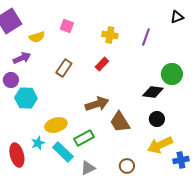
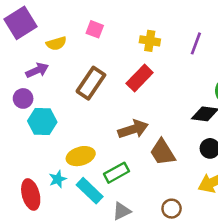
red rectangle: (102, 64) -> (140, 78), size x1.5
brown rectangle: (64, 68) -> (91, 83), size x1.4

